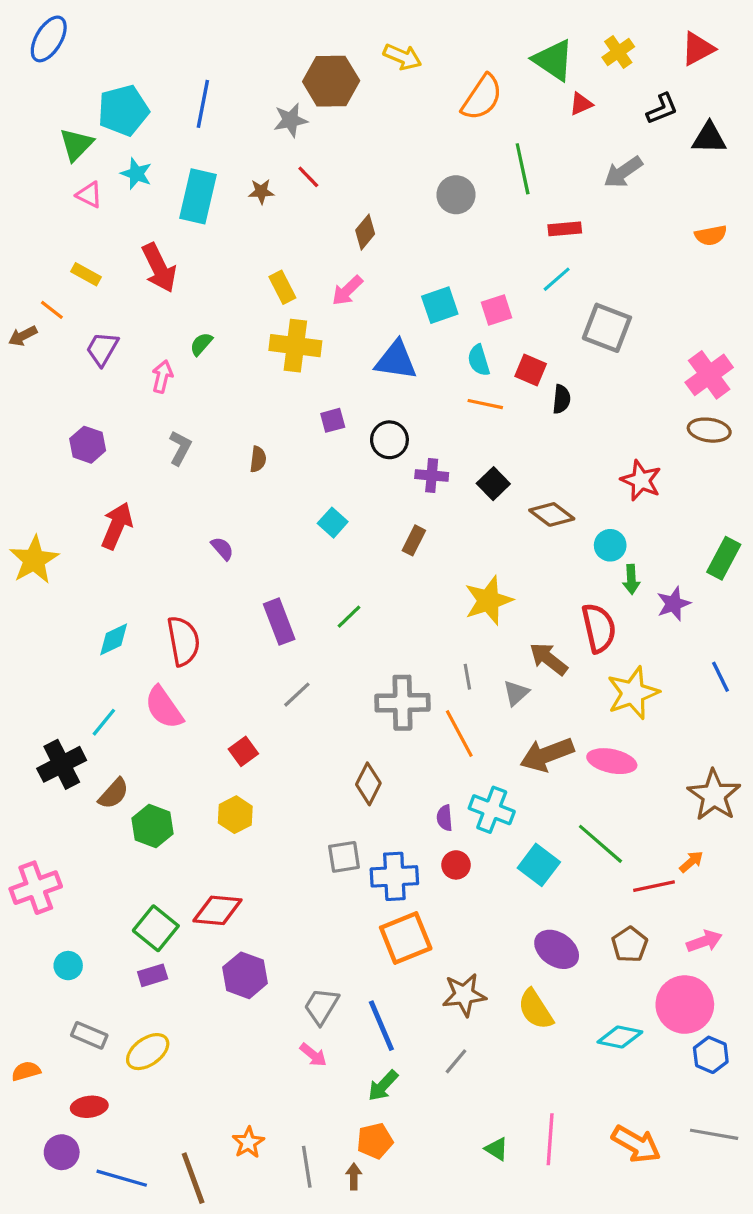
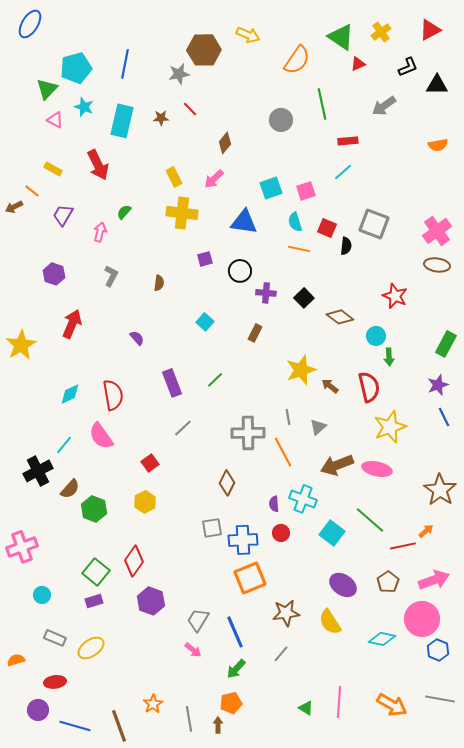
gray square: (607, 328) -> (374, 224), moved
purple star: (673, 604) -> (438, 385), moved
brown arrow: (549, 659) -> (330, 386), moved, size x0.7
red diamond: (217, 910) -> (134, 561), turned -60
pink arrow: (704, 941) -> (434, 580), size x1.4

